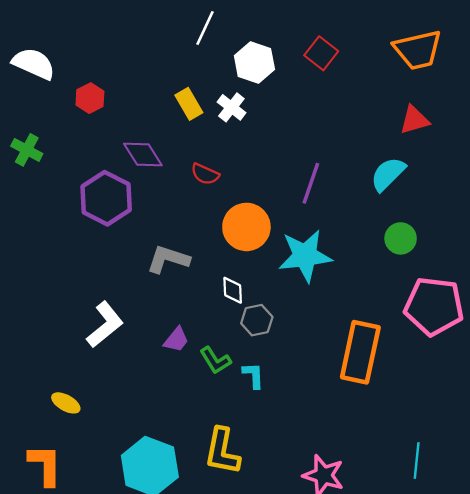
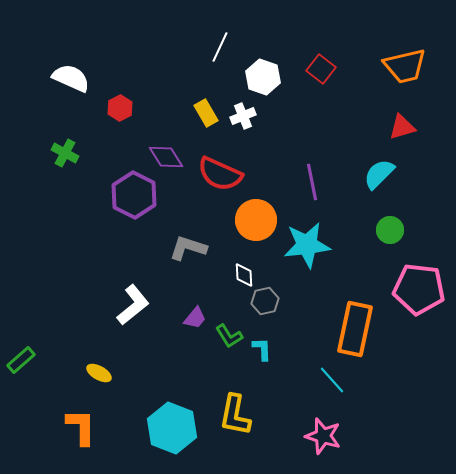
white cross: (231, 107) -> (243, 116), turned 30
red semicircle: (205, 174) -> (220, 174), size x1.8
purple line: (311, 183) -> (312, 182), turned -30
cyan line: (417, 460) -> (332, 380), moved, turned -48

